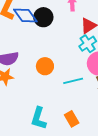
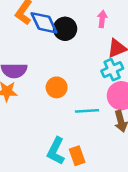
cyan L-shape: (39, 118) -> (56, 151), moved

